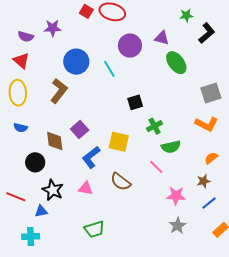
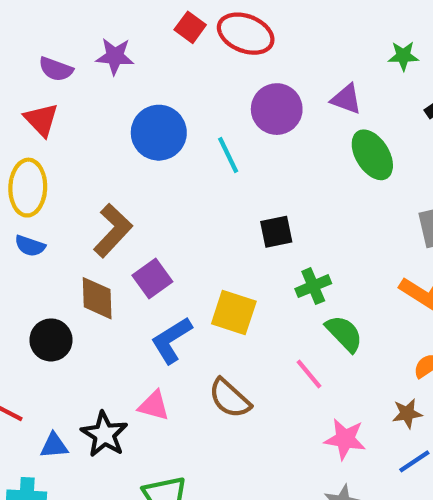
brown L-shape: (59, 91) -> (113, 230), moved
blue semicircle: (21, 128) -> (30, 246), moved
green semicircle: (171, 147) -> (344, 334), turned -126
black star: (53, 190) -> (104, 434), moved

